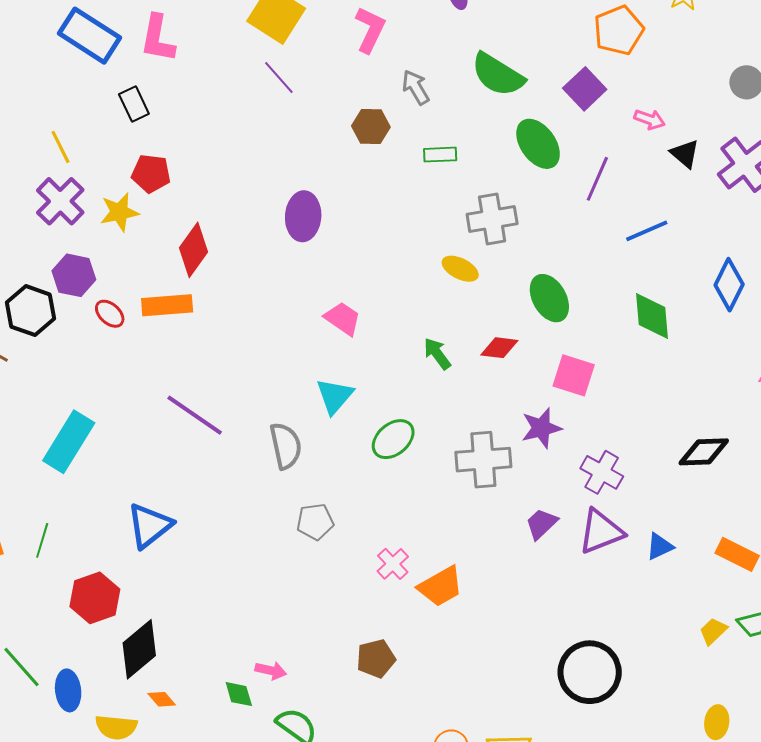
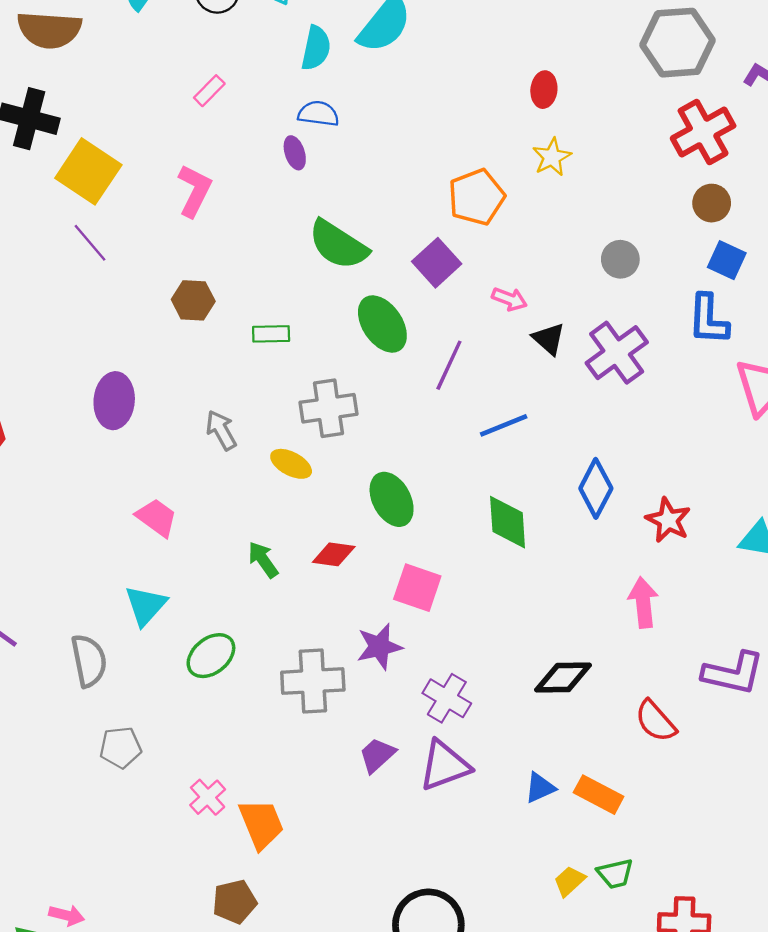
gray arrow: (416, 87) -> (221, 430), moved
blue triangle: (660, 546) -> (540, 788), moved
orange trapezoid: (441, 587) -> (261, 824), turned -84
brown pentagon: (376, 659) -> (235, 902), moved

